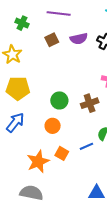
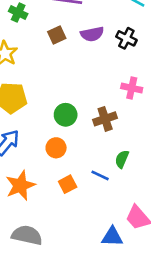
blue line: (86, 146) -> (100, 175), turned 48
orange square: (62, 153) -> (68, 184), turned 32
orange star: (38, 161) -> (20, 186), moved

